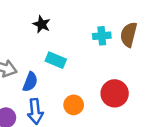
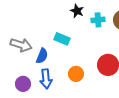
black star: (42, 24) -> (77, 11), moved

